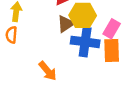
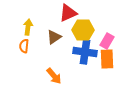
brown triangle: (66, 24) -> (54, 37), moved

